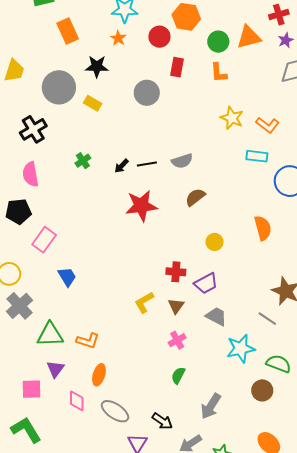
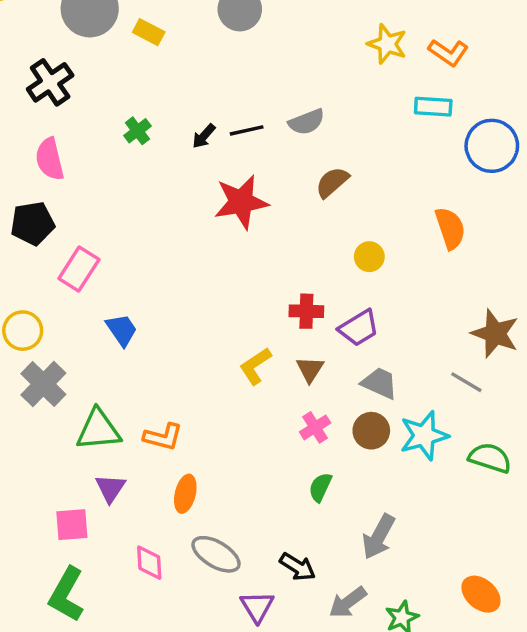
brown circle: (262, 390) -> (371, 431), moved
pink diamond: (77, 401) -> (149, 563), moved
green L-shape: (26, 430) -> (66, 594), turned -116

